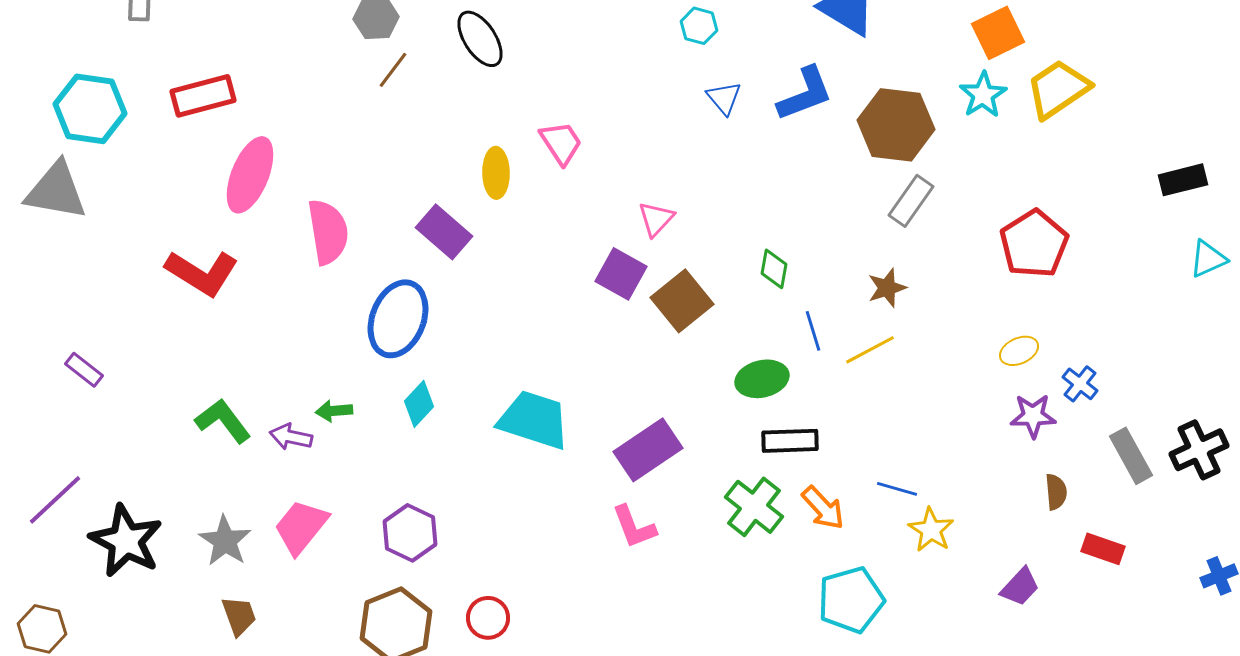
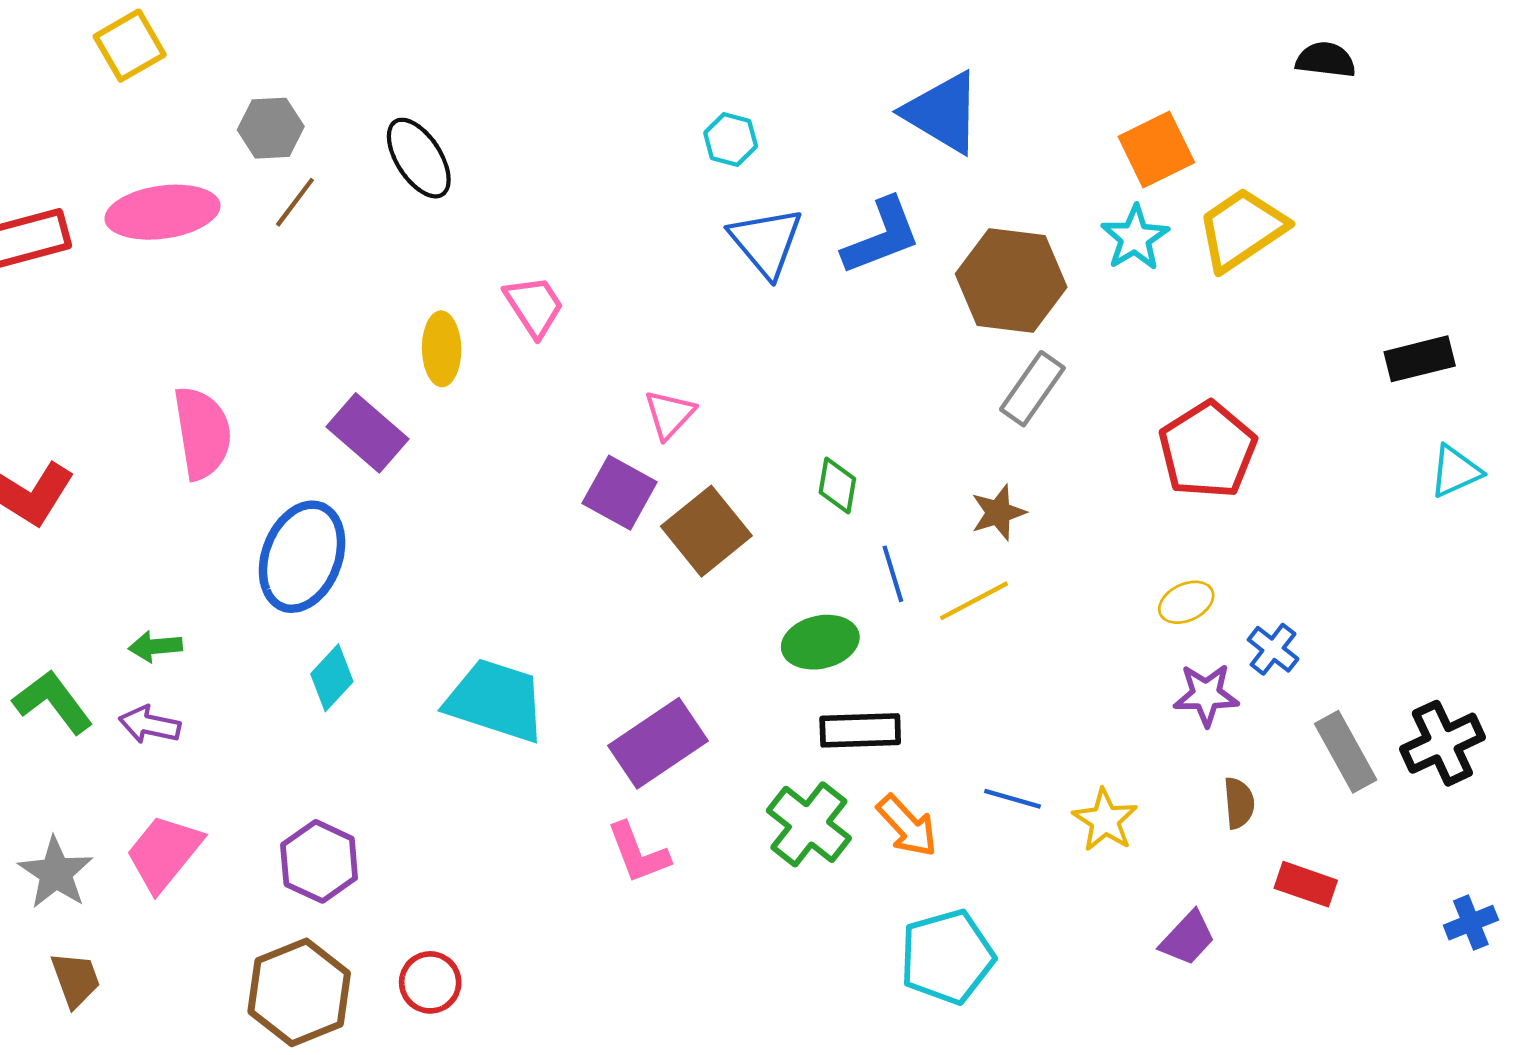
blue triangle: (724, 98) -> (766, 242), size x1.5
pink ellipse: (250, 175) -> (162, 212), moved, turned 60
green arrow: (334, 411) -> (155, 646), moved
yellow star: (931, 530) -> (1105, 820), moved

